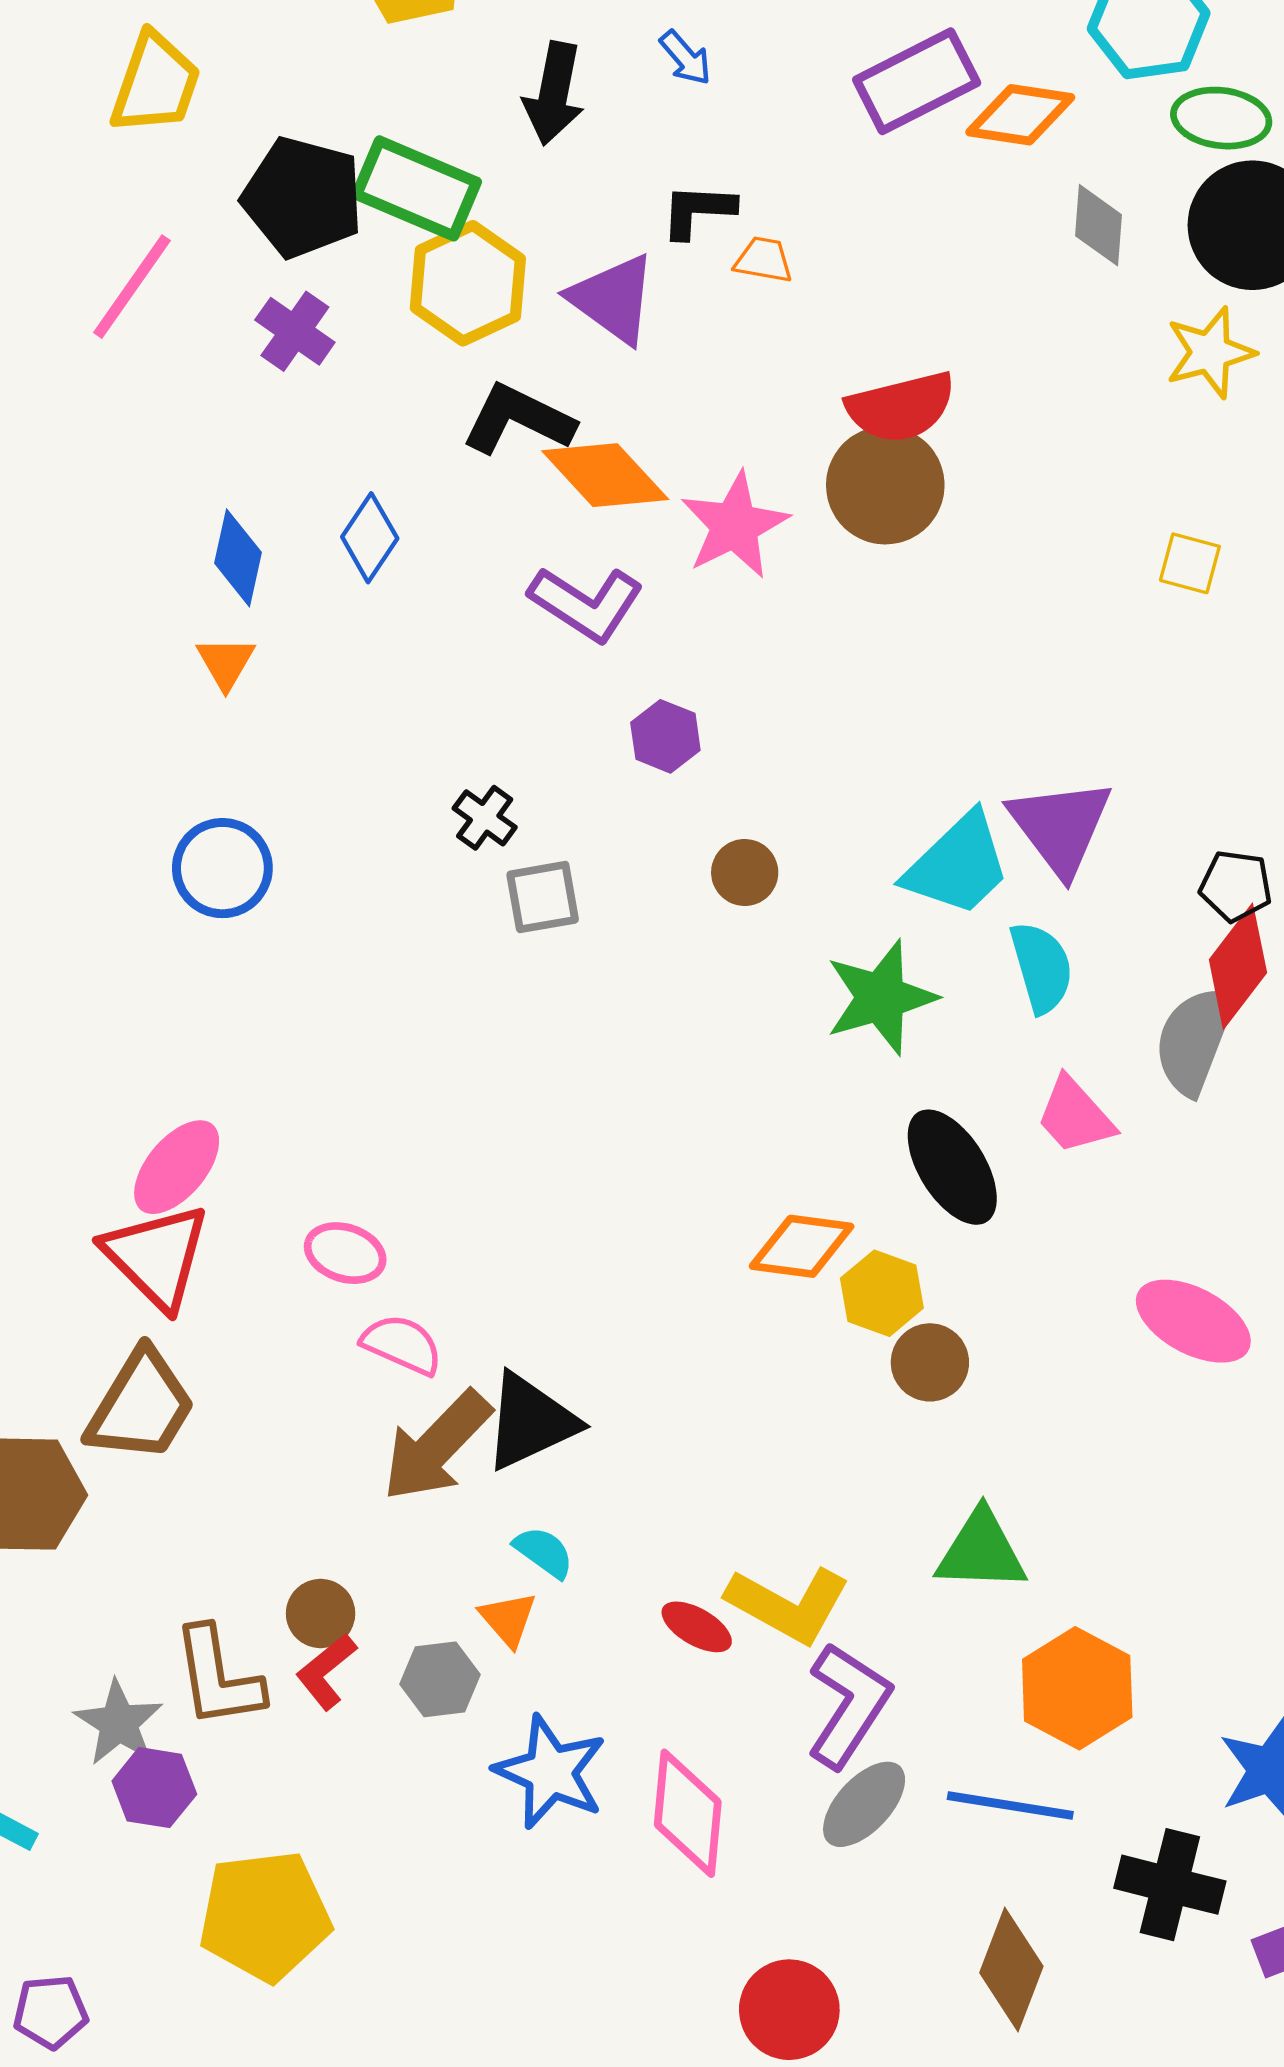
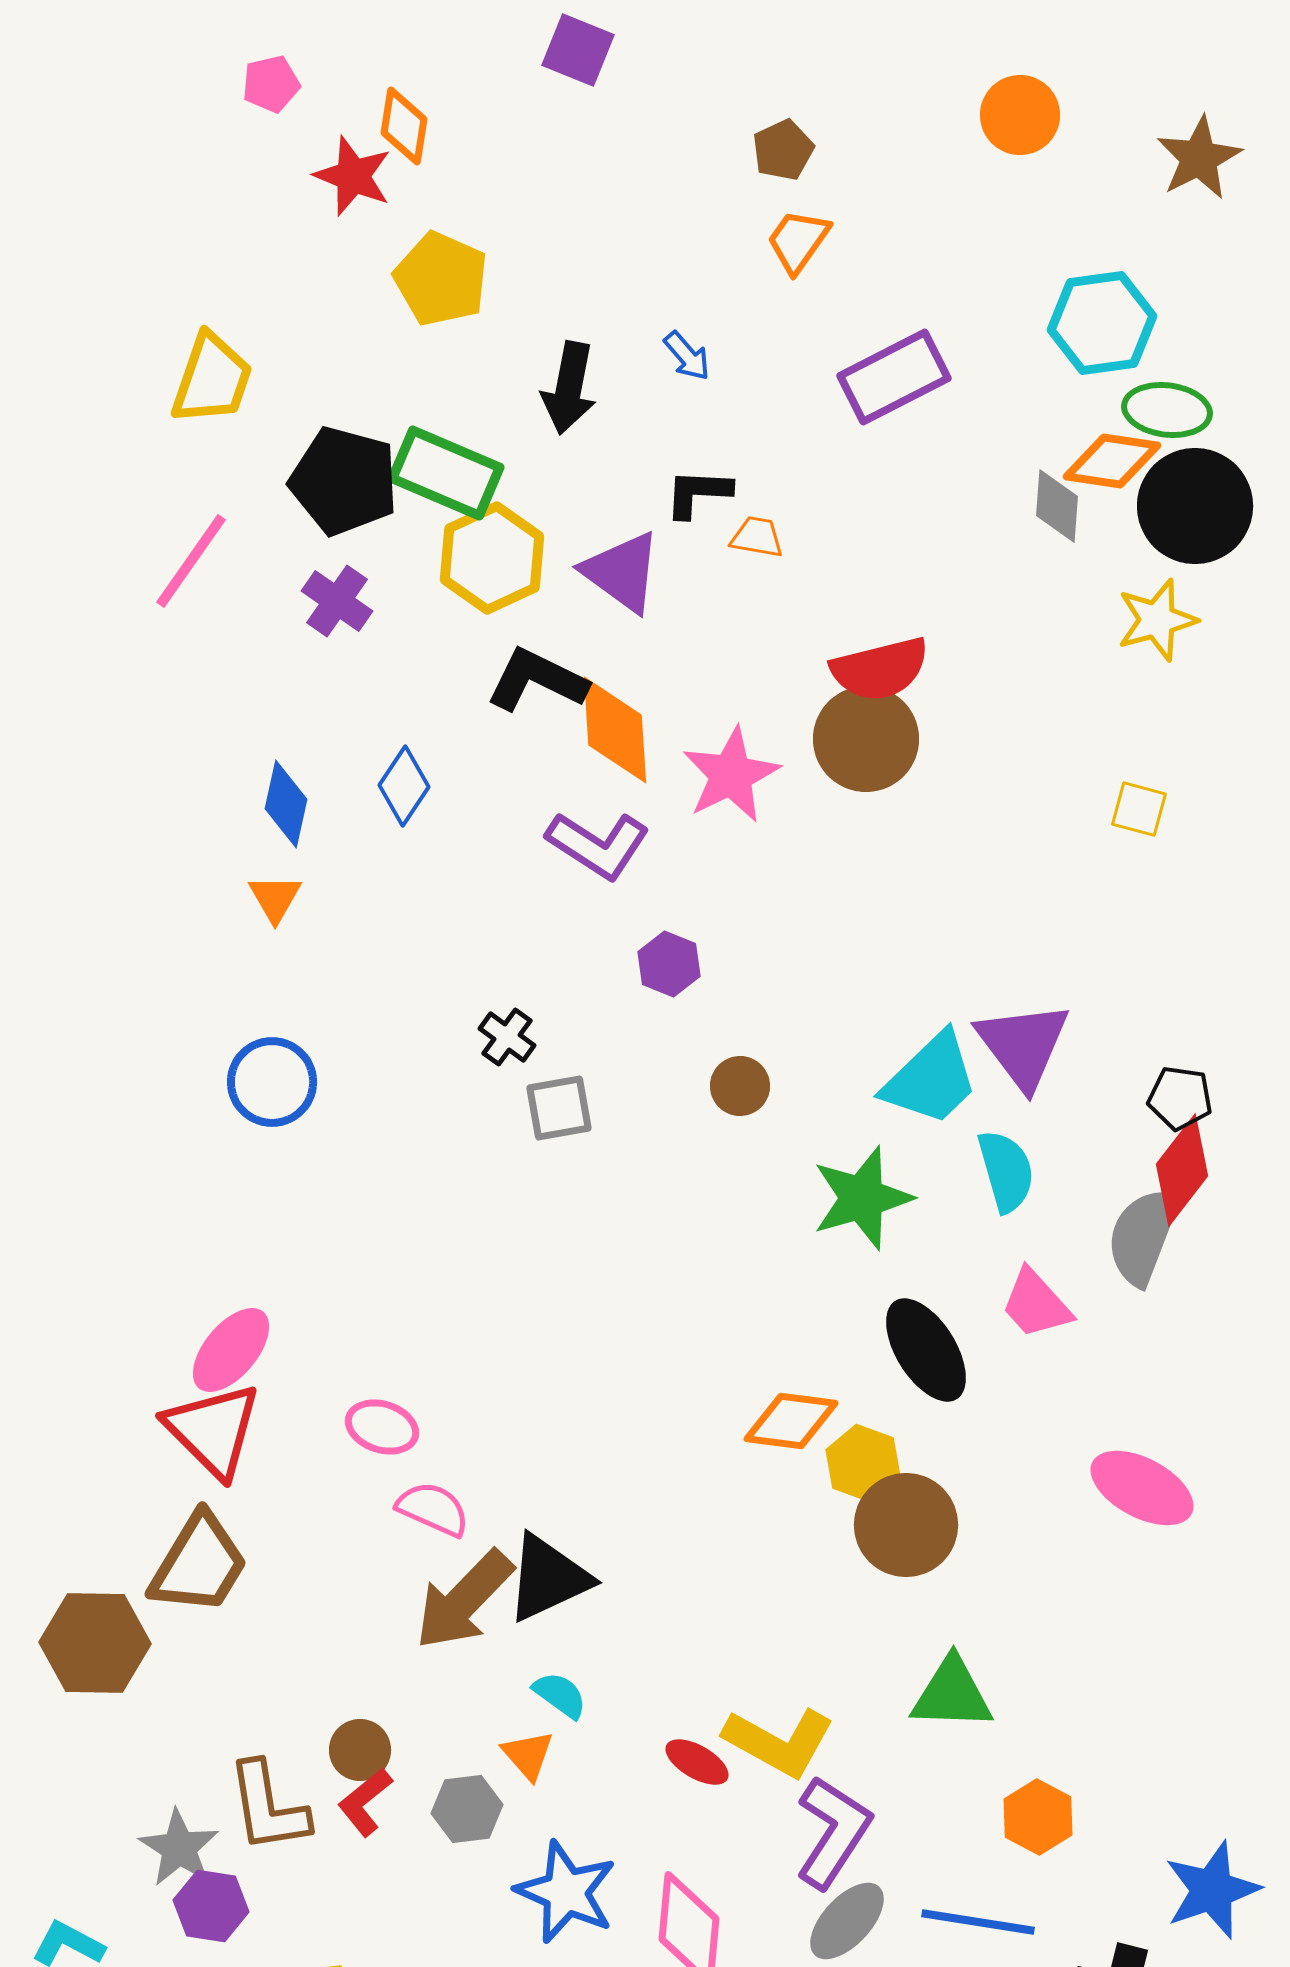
orange diamond: (1020, 115) -> (1112, 461), moved
orange diamond: (605, 475) -> (615, 730), turned 39
brown circle: (930, 1362) -> (906, 1525), size x1.5
orange hexagon: (1077, 1688) -> (1038, 1817), size x0.7

